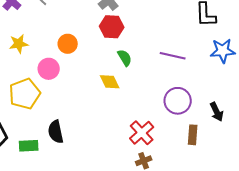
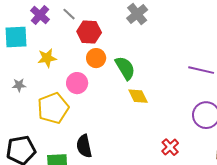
red hexagon: (112, 27) -> (89, 32), moved
green semicircle: (125, 58) -> (125, 68), moved, size x1.4
red cross: (142, 133) -> (170, 147), size x0.7

